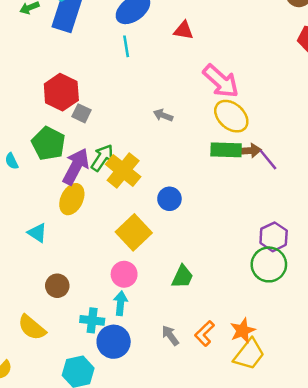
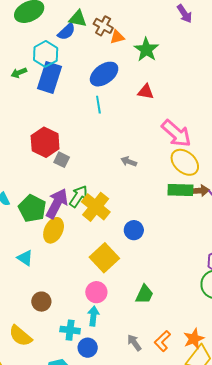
green pentagon: (48, 143) -> (32, 208), moved
blue circle: (114, 342) -> (88, 348), size x0.7

